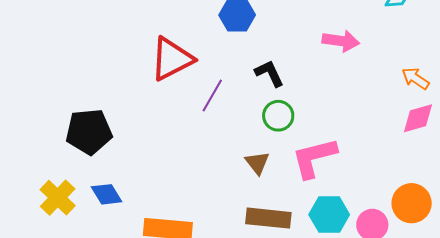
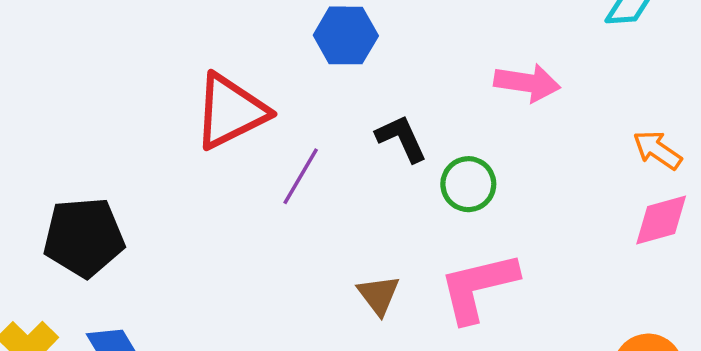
green circle: (278, 116) -> (468, 184), moved

